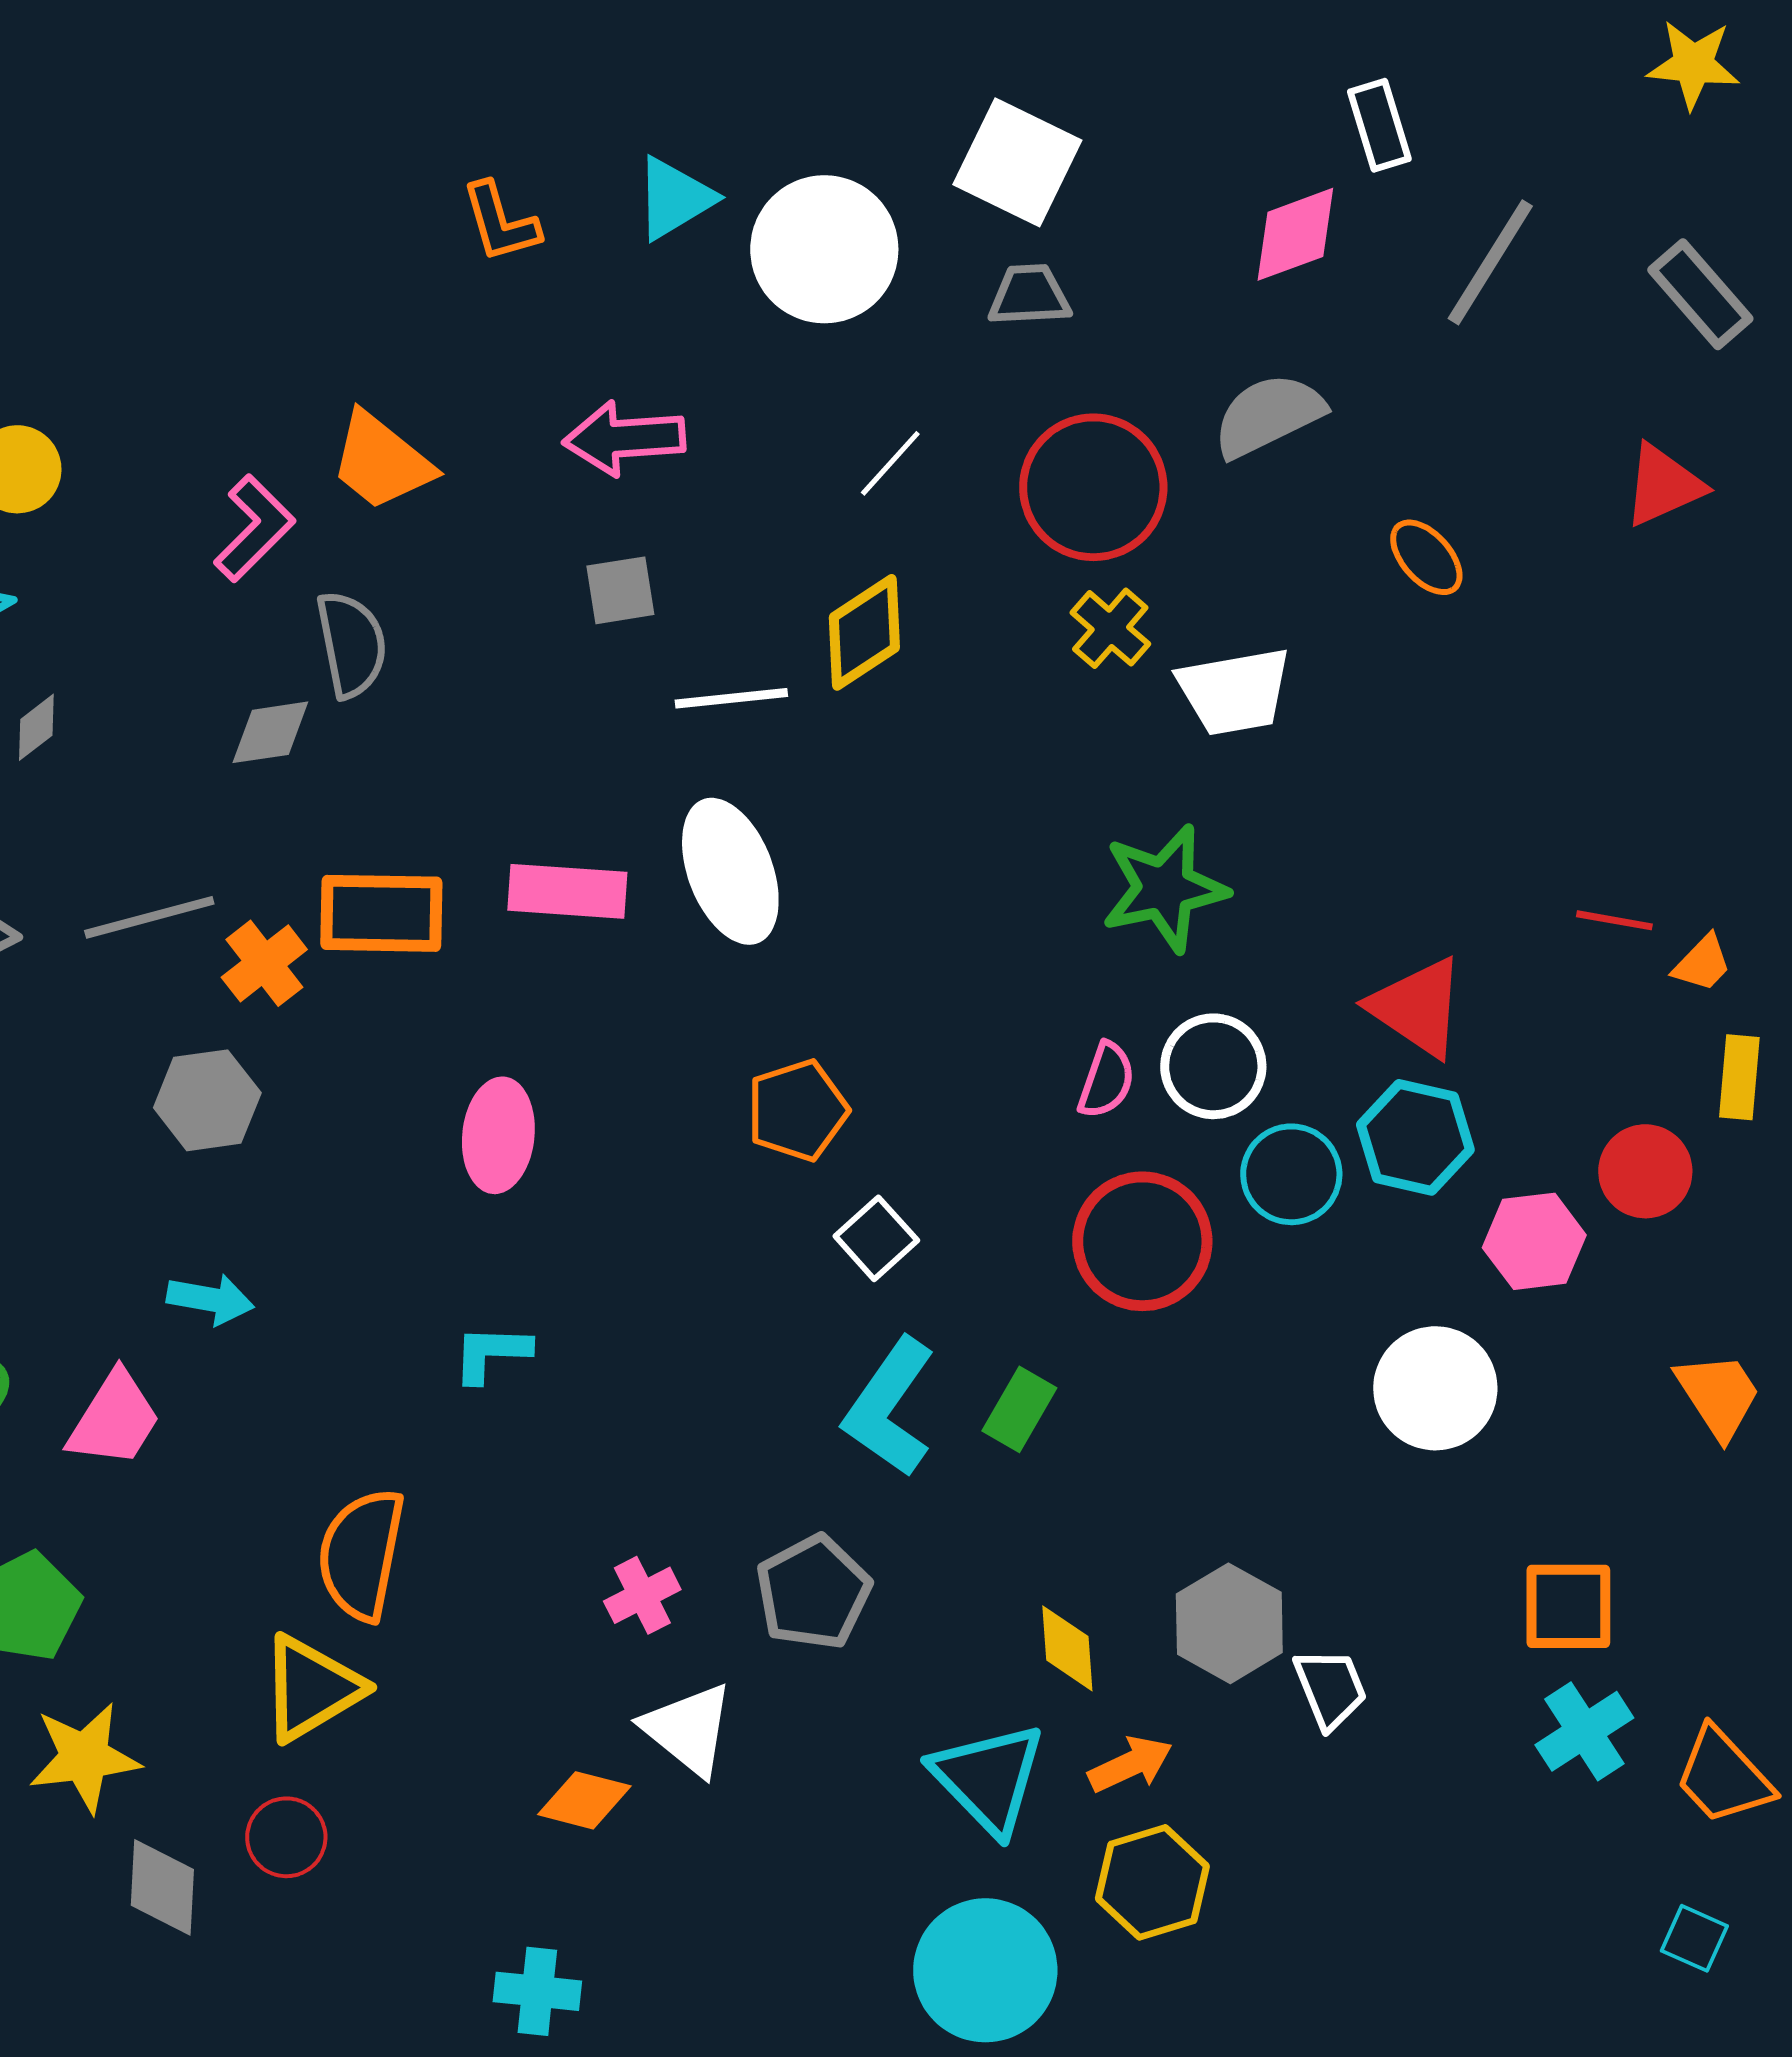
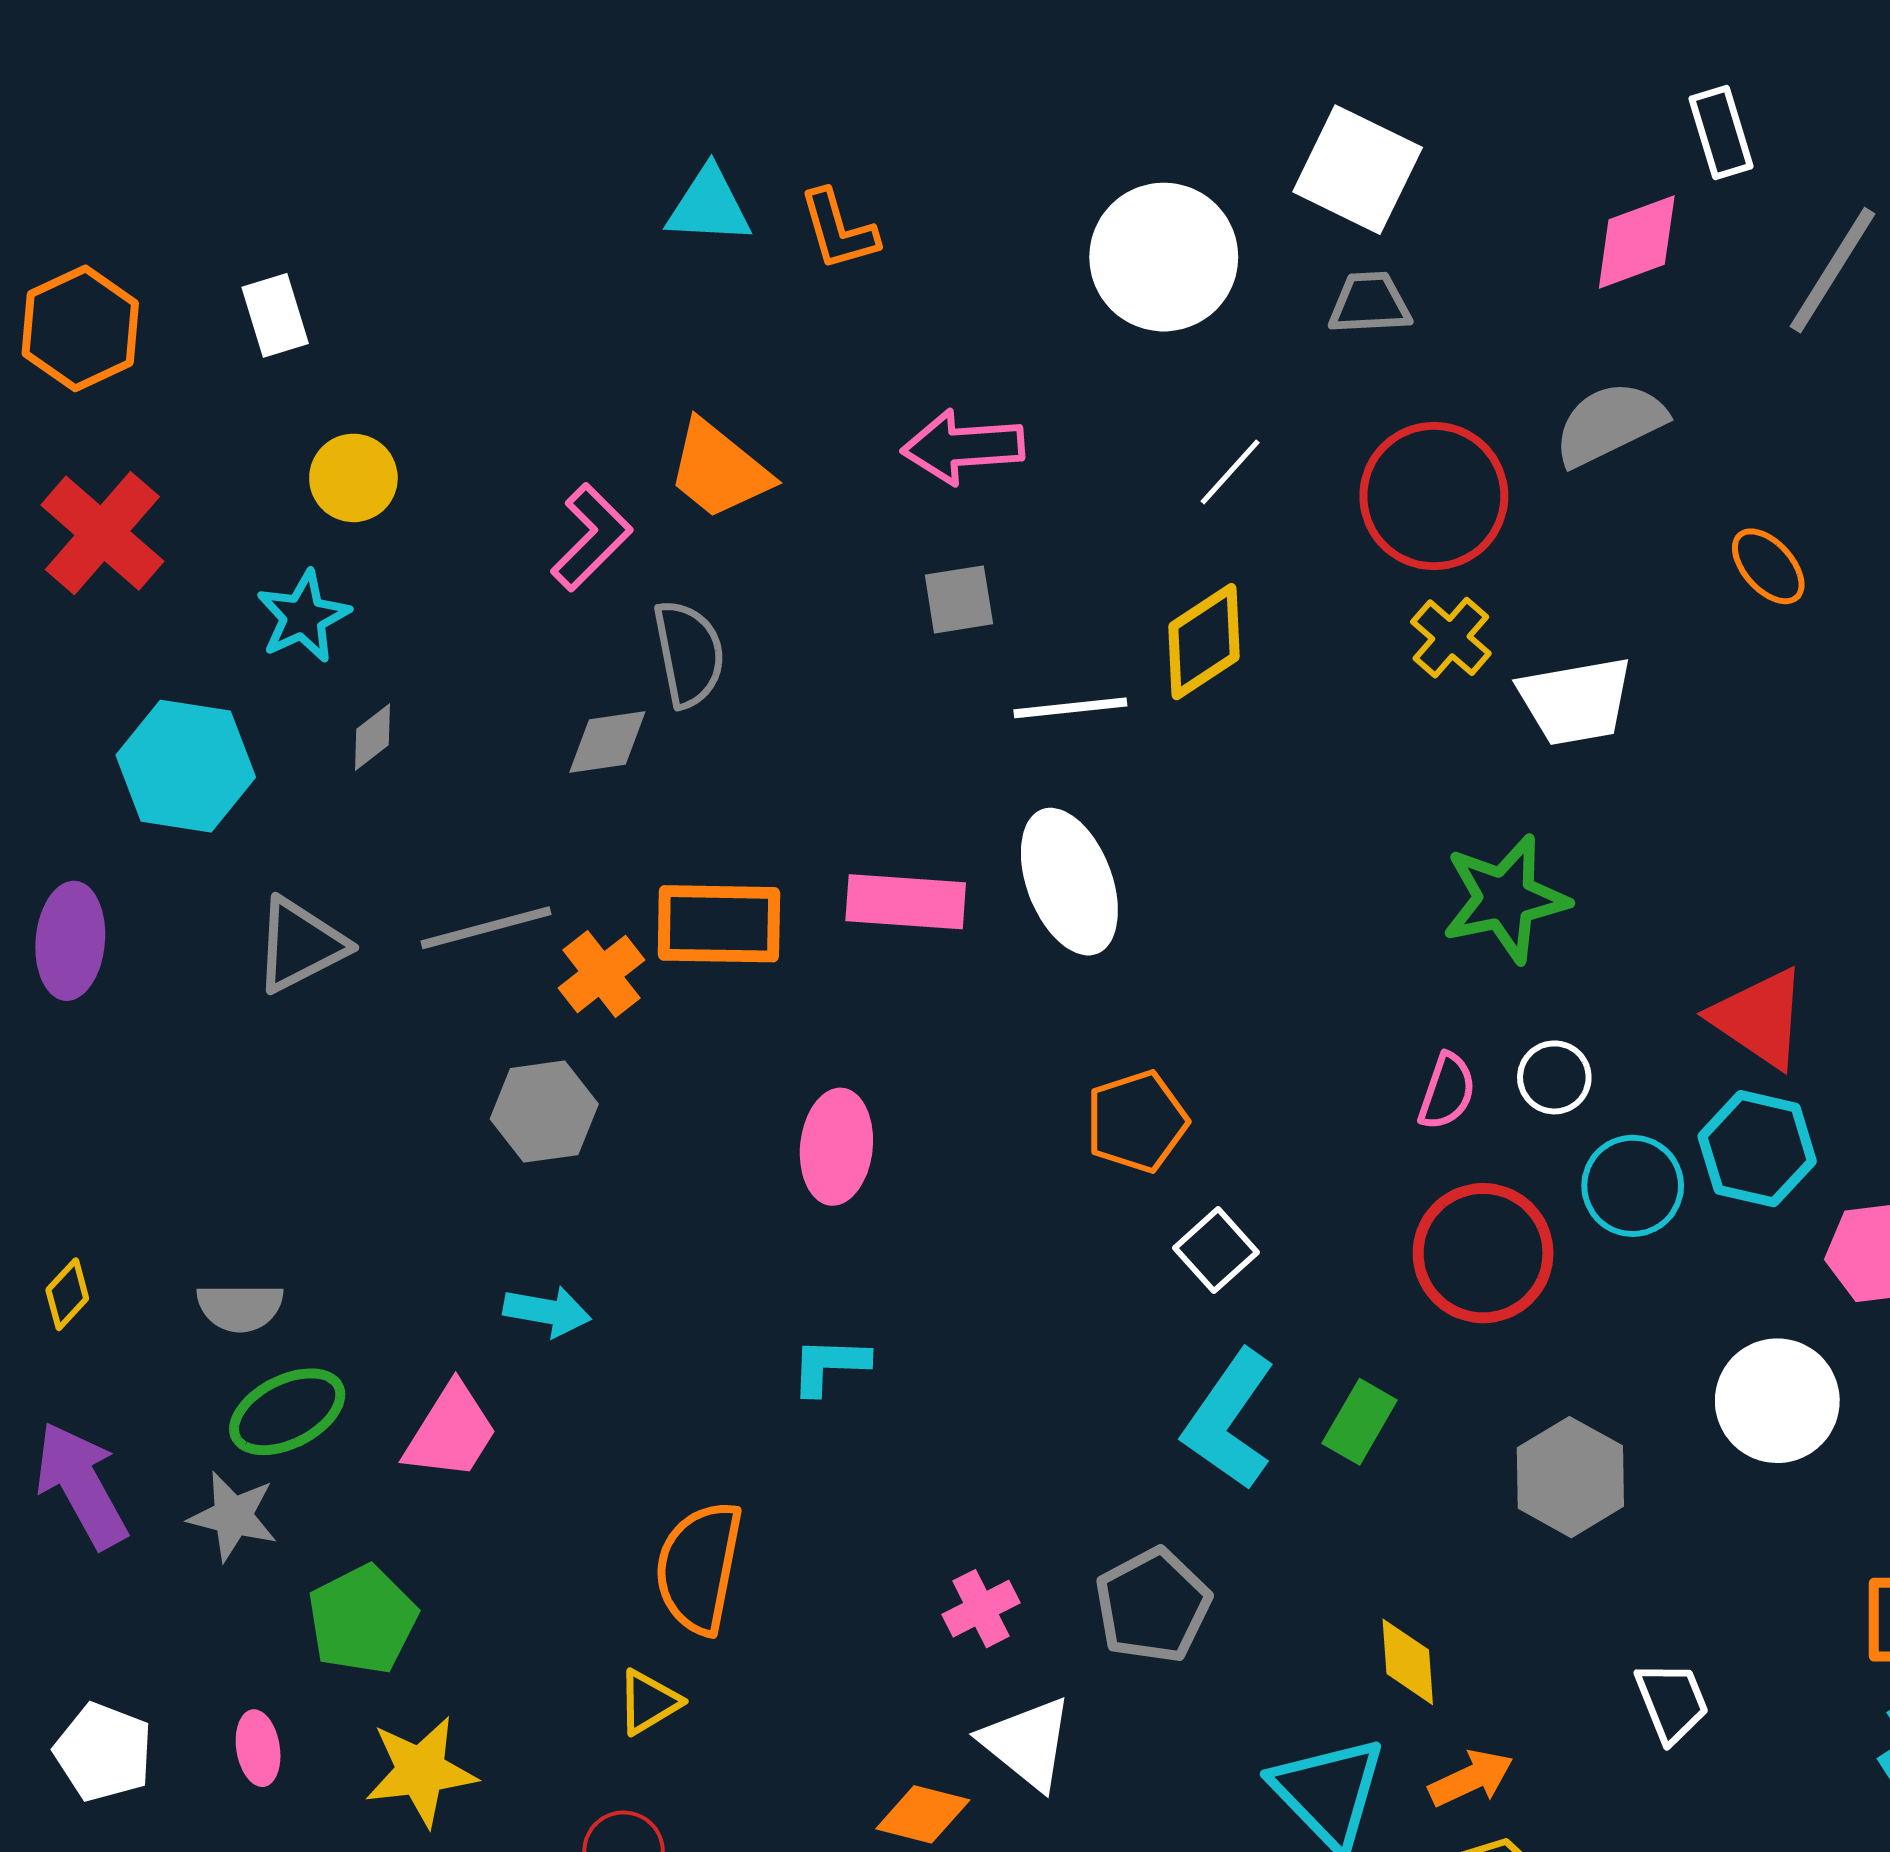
cyan triangle: (674, 198) -> (709, 206), moved, turned 34
white circle: (1213, 1066) -> (1554, 1077), size x0.7
gray hexagon: (1229, 1623) -> (1570, 1477), moved
yellow triangle: (311, 1688) -> (649, 1702), size x0.6

